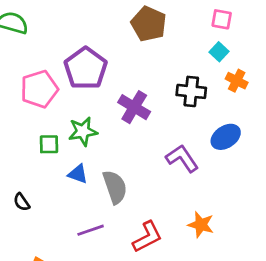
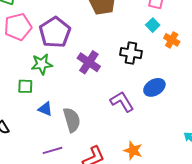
orange cross: (237, 81) -> (172, 40), moved
pink pentagon: (39, 89) -> (18, 27), moved
green star: (83, 131) -> (42, 64), moved

